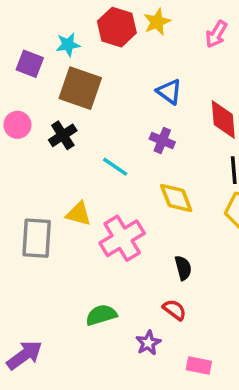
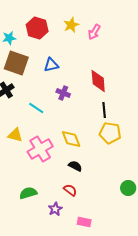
yellow star: (157, 22) -> (71, 25), moved
blue triangle: (169, 92) -> (51, 65), moved, turned -49
yellow diamond: (176, 198) -> (71, 139), moved
black semicircle: (183, 268) -> (75, 166), turned -48

